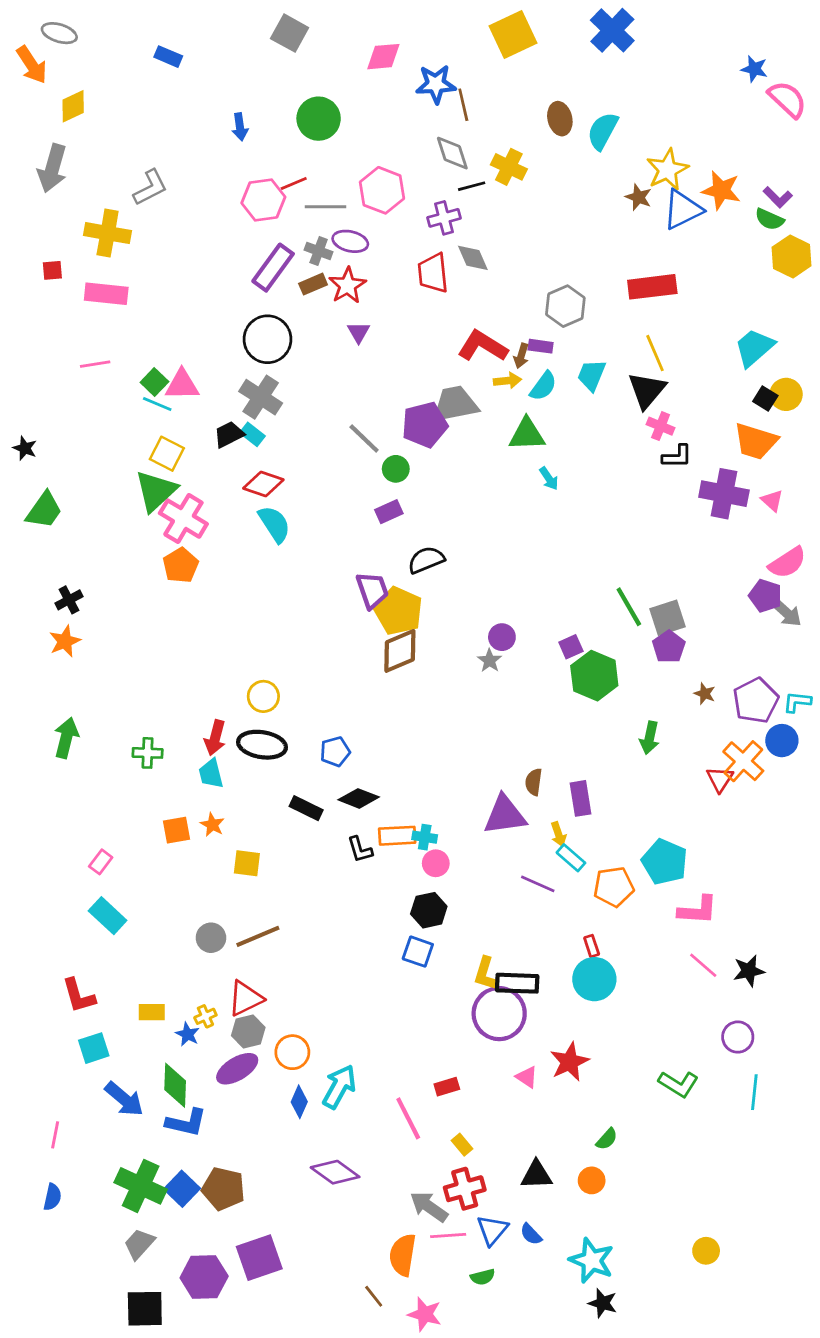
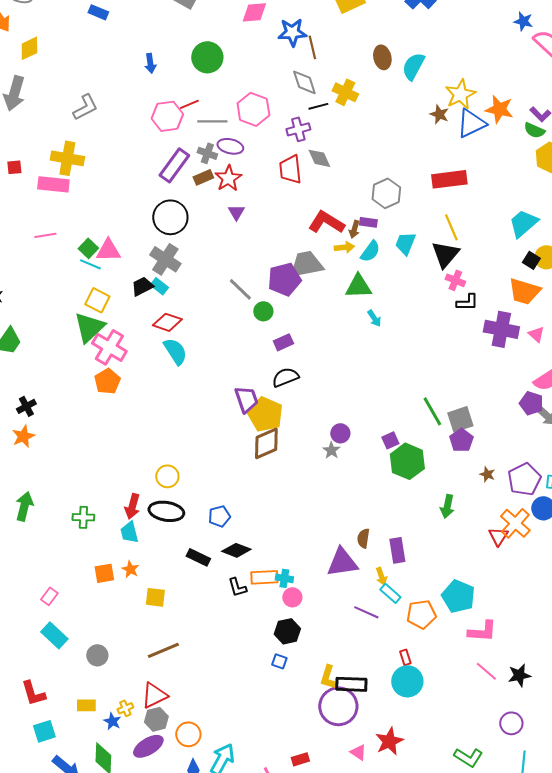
yellow cross: (108, 233) -> (67, 158), moved
purple rectangle: (389, 512) -> (283, 342), moved
gray circle: (211, 938) -> (97, 655), moved
blue square: (418, 952) -> (279, 661), size x0.7

